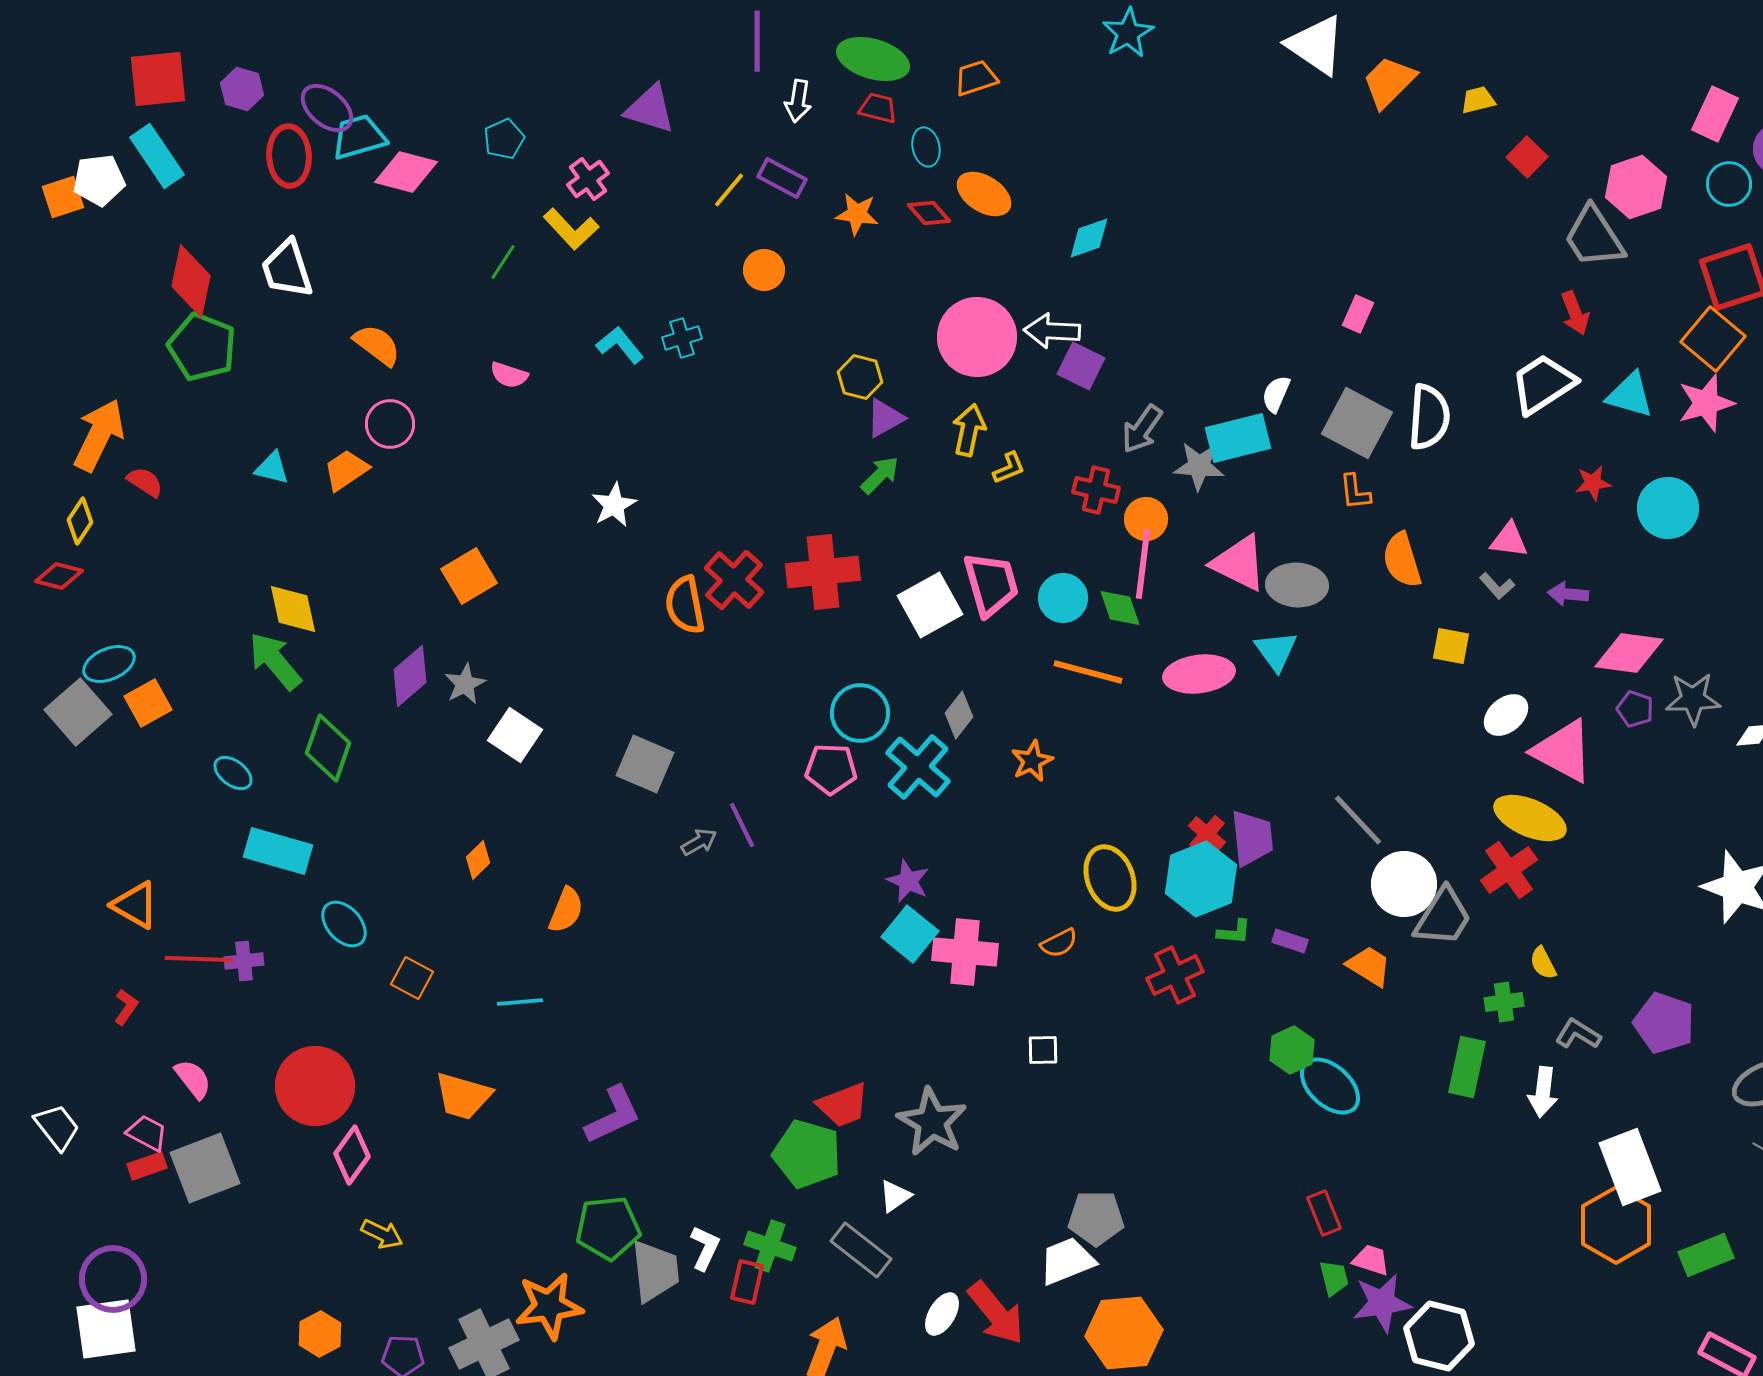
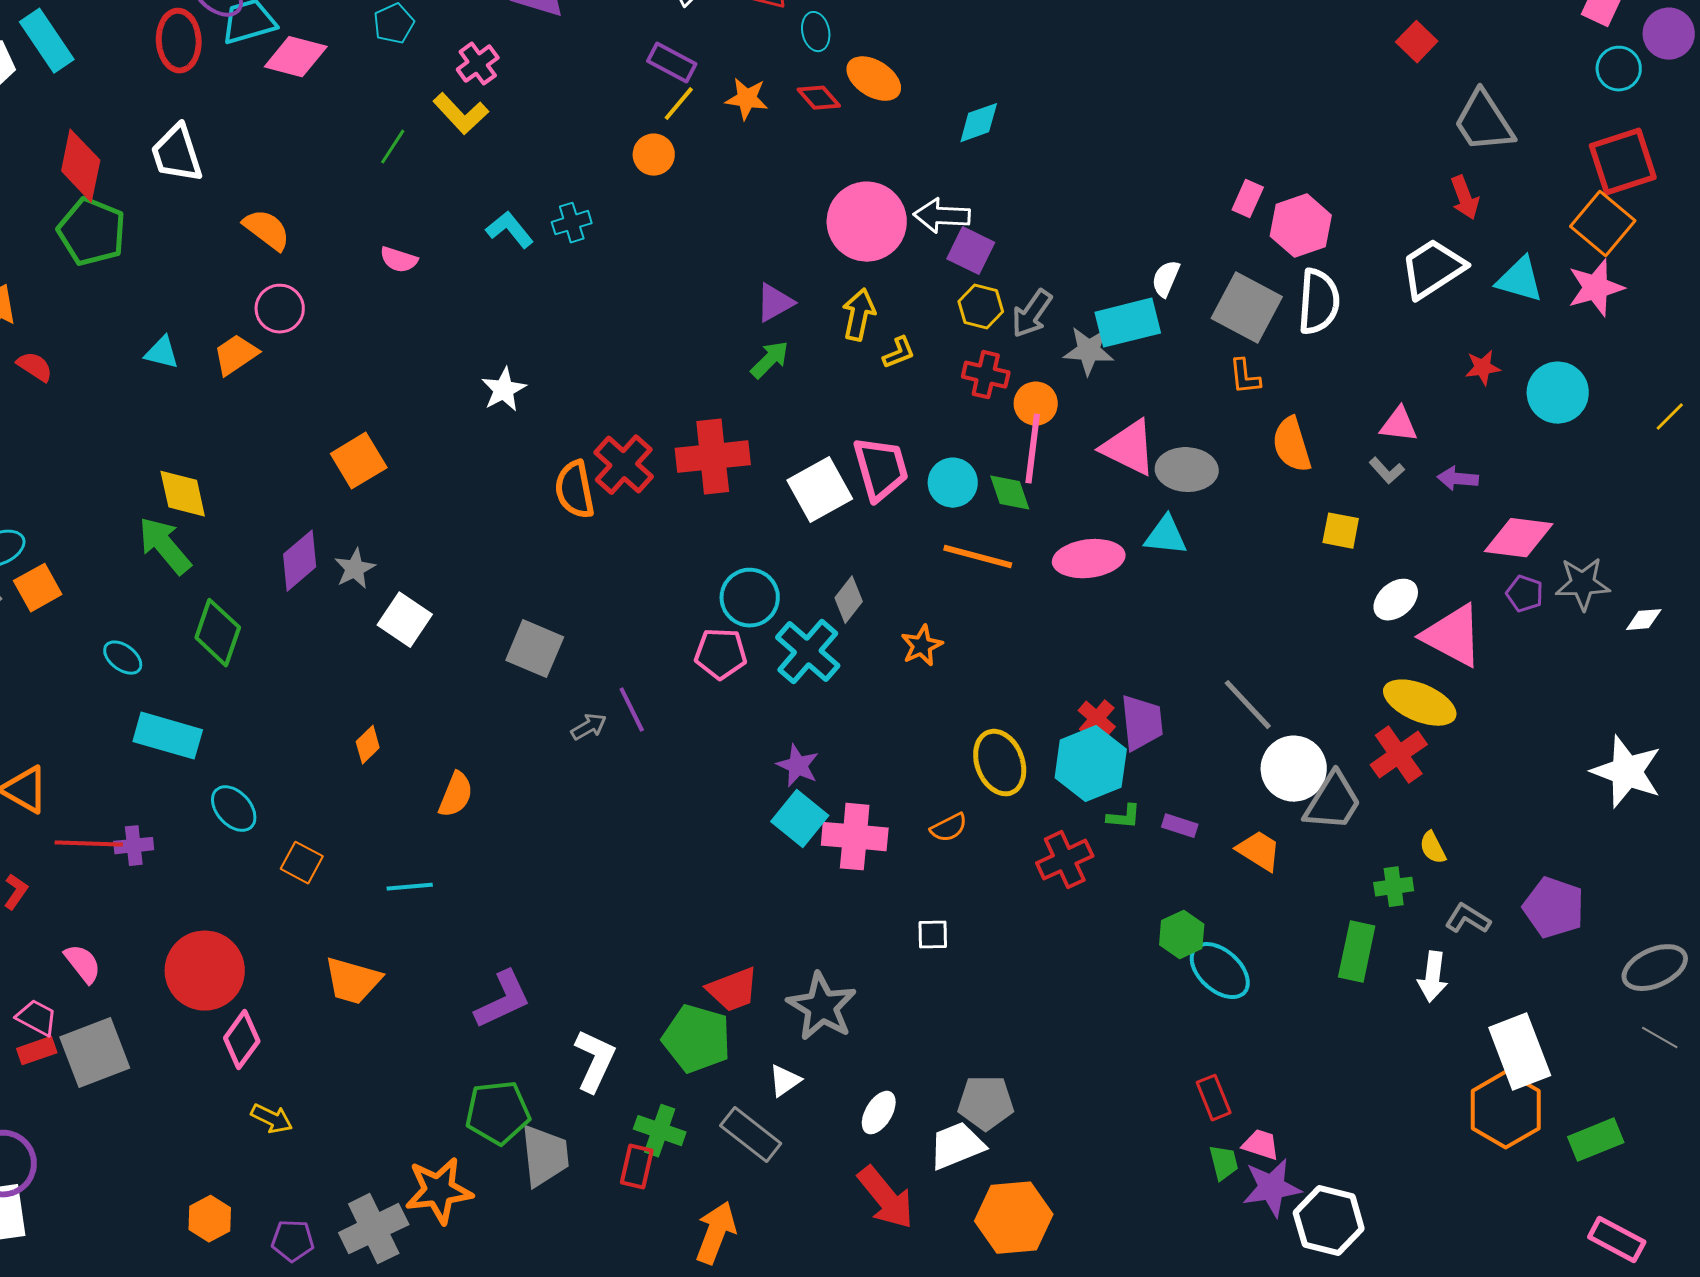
pink hexagon: (1636, 187) -> (1301, 226), moved
yellow line: (729, 190) -> (679, 104), moved
yellow hexagon: (860, 377) -> (981, 307), moved
cyan triangle: (1276, 651) -> (1166, 536), turned -48
white L-shape: (705, 1248) -> (595, 1061), moved, size x1.4
white ellipse: (942, 1314) -> (879, 1113), moved

